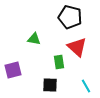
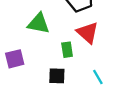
green triangle: (34, 39) -> (39, 24), size x1.5

